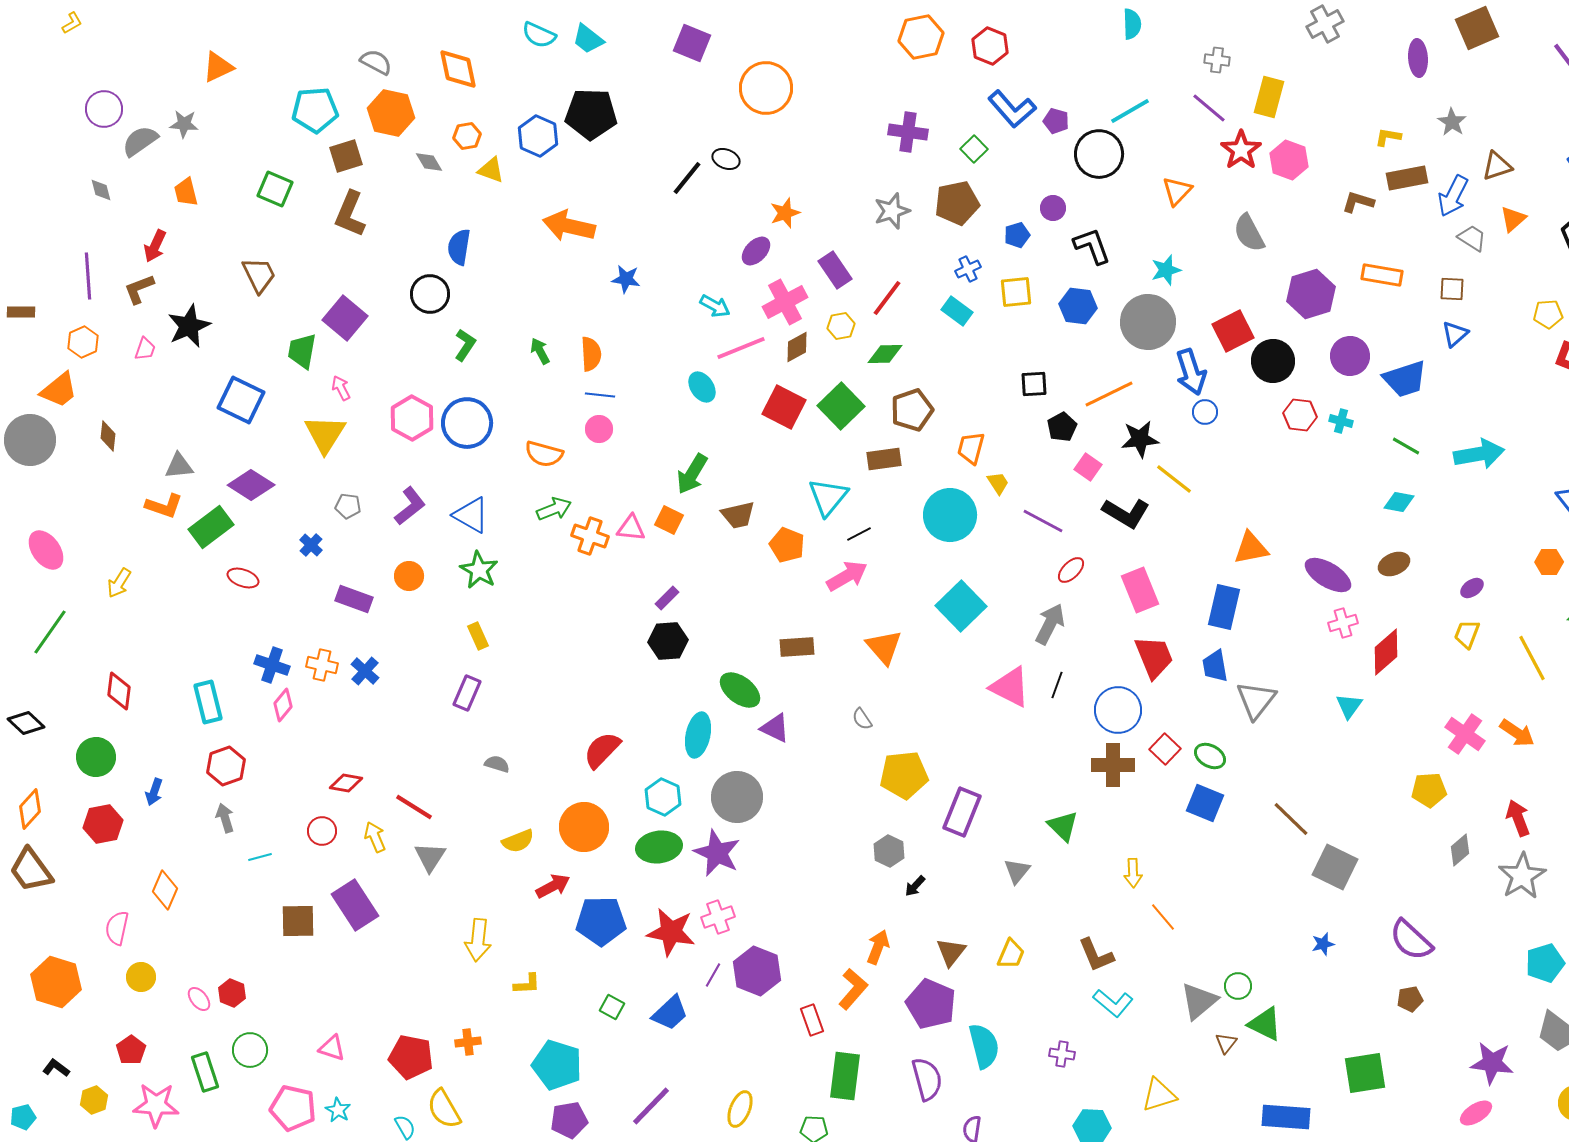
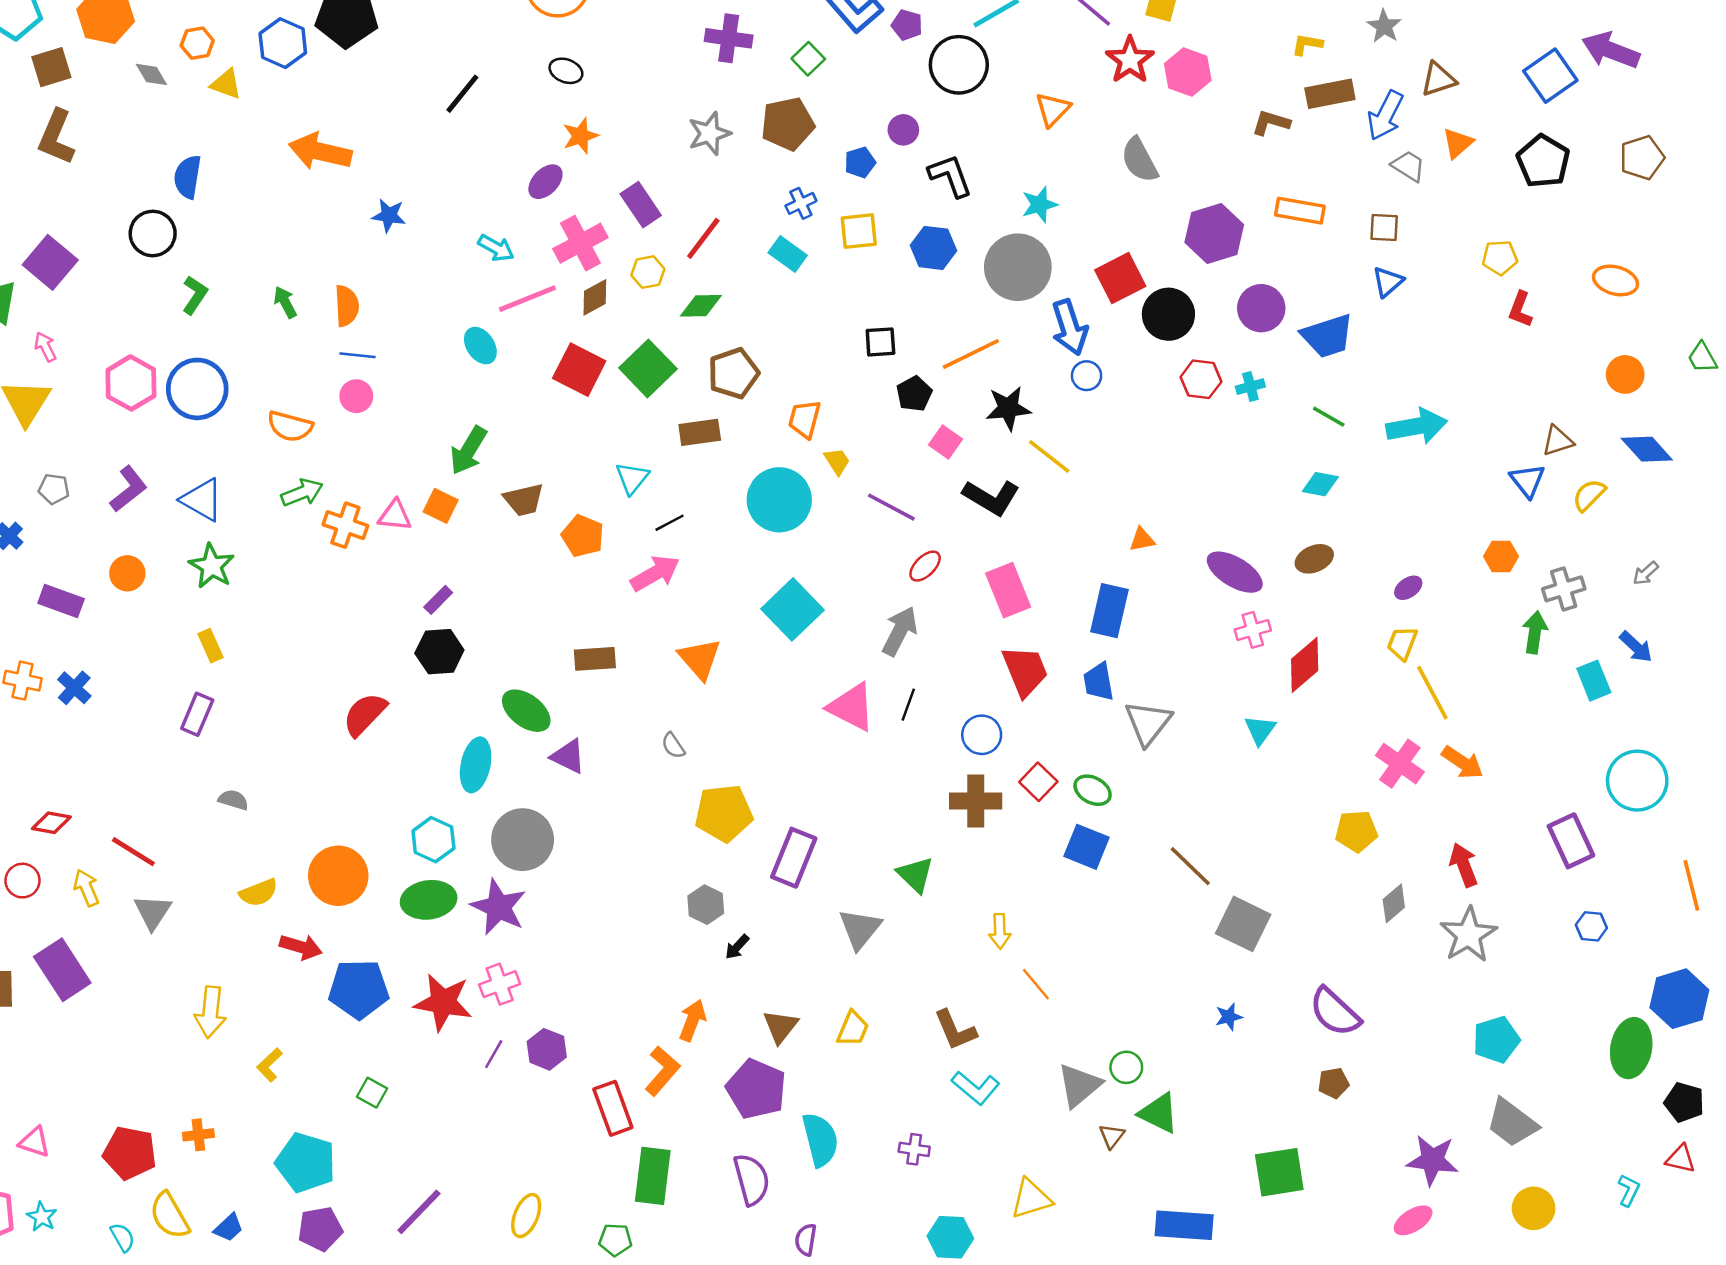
black ellipse: (726, 159) -> (566, 71), moved
cyan cross: (1341, 421) -> (1250, 387), turned -30
cyan triangle: (828, 497) -> (632, 478), size x0.7
orange triangle: (1251, 548) -> (1142, 540), size x0.6
yellow line: (1532, 658) -> (1432, 693), moved
blue circle: (1118, 710) -> (982, 735), size x0.7
red semicircle: (602, 750) -> (365, 714), moved
gray triangle: (1017, 871) -> (860, 929), size x1.4
red arrow: (553, 886) -> (301, 947), turned 44
purple hexagon: (757, 971) -> (547, 1049), size x0.7
yellow L-shape: (527, 984) -> (270, 1065), turned 140
blue trapezoid: (670, 1013) -> (229, 1228), moved, size x0.7
red rectangle: (812, 1020) -> (613, 1108), size x1.4

